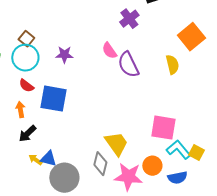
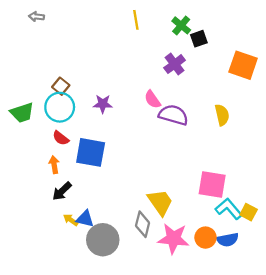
orange square: (191, 37) -> (243, 65), moved, turned -32
purple semicircle: (128, 65) -> (173, 115), turned 132
orange circle: (152, 166) -> (205, 238), moved

